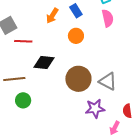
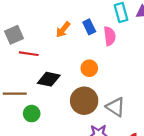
pink semicircle: (108, 18) -> (110, 36), moved
orange circle: (76, 36) -> (89, 68), moved
green circle: (23, 100) -> (32, 114), moved

